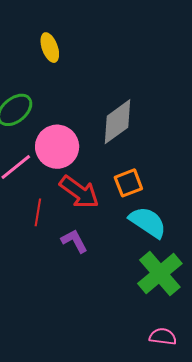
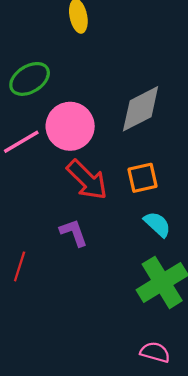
red line: (38, 212) -> (20, 266), moved
cyan semicircle: (148, 222) -> (157, 224), size x0.7

